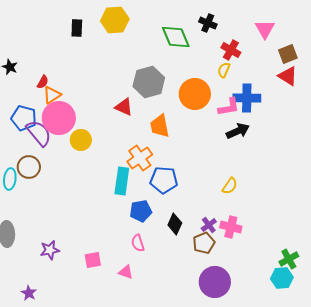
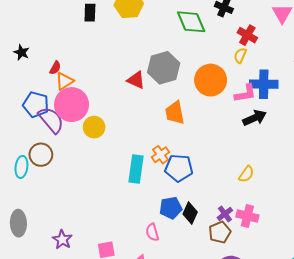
red triangle: (124, 107) -> (136, 80), moved
orange cross: (140, 158) -> (160, 155), moved, size x0.7
blue pentagon: (141, 211) -> (171, 208), moved
purple star: (50, 250) -> (62, 240), turned -30

